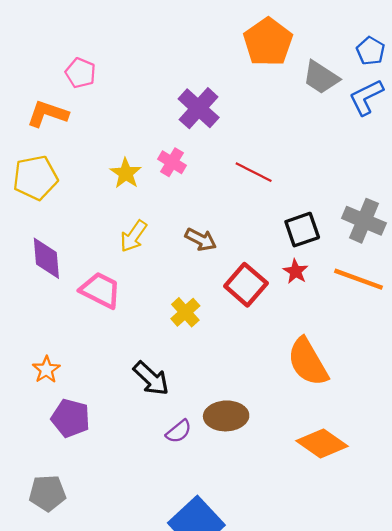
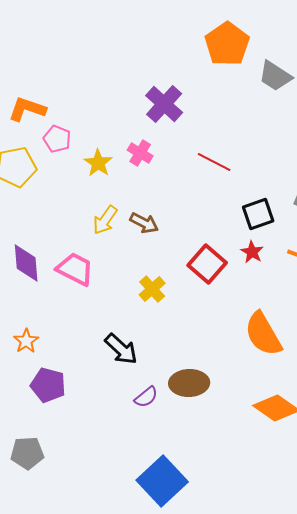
pink pentagon: (81, 73) -> (57, 139), moved
brown arrow: (201, 239) -> (144, 223), moved
purple diamond: (46, 258) -> (26, 263), moved

